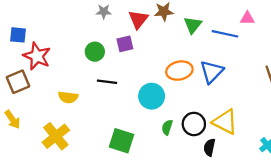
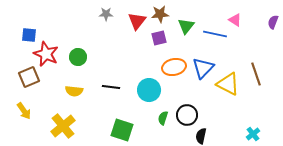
pink triangle: (247, 18) -> (235, 20), turned 32
purple square: (125, 44) -> (159, 38), moved
green circle: (95, 52) -> (78, 57), moved
black line: (107, 82) -> (111, 87), moved
yellow triangle: (225, 122) -> (228, 84), moved

